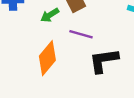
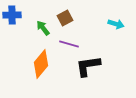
green arrow: (50, 15) -> (43, 28), turned 84

